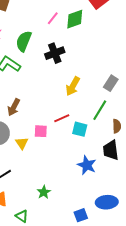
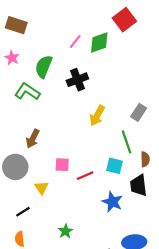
green line: (100, 110) -> (127, 142), turned -50
red line: (62, 118) -> (85, 176), moved
cyan square: (80, 129) -> (115, 166), moved
yellow triangle: (22, 143) -> (41, 188), moved

